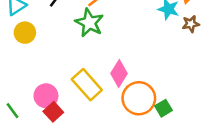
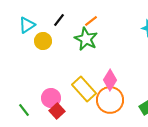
yellow circle: (25, 33) -> (43, 41), moved
orange circle: (139, 98) -> (110, 100), moved

